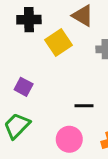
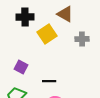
black line: (84, 106) -> (49, 81), moved

